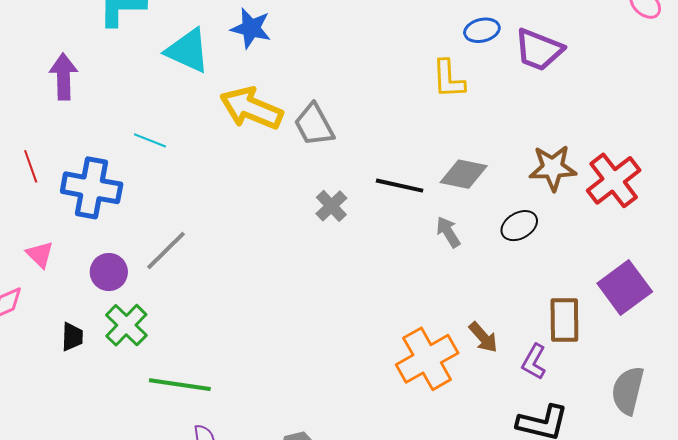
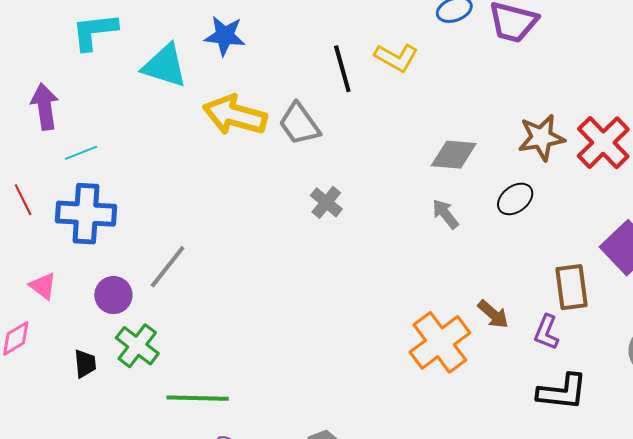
yellow L-shape: (448, 79) -> (396, 57), moved, turned -51
cyan line: (150, 140) -> (81, 153), moved, turned -36
black line: (400, 186) -> (342, 69), moved, turned 69

